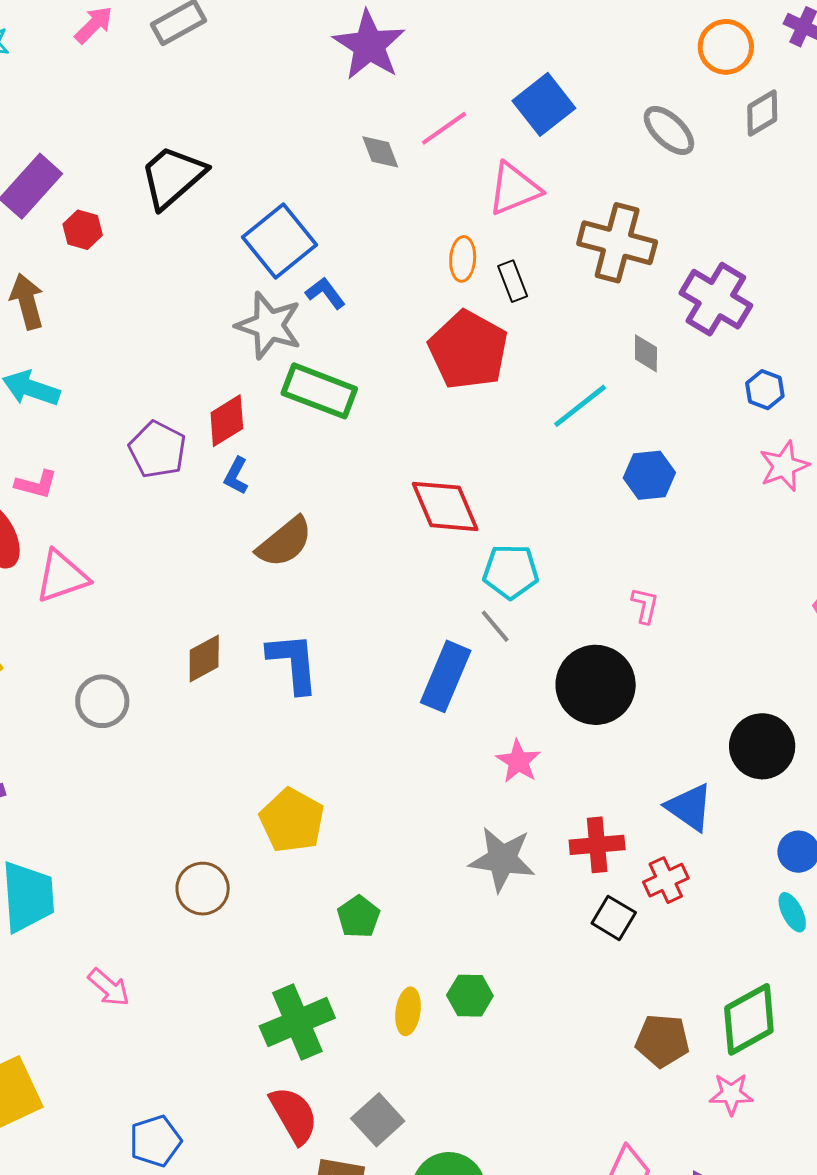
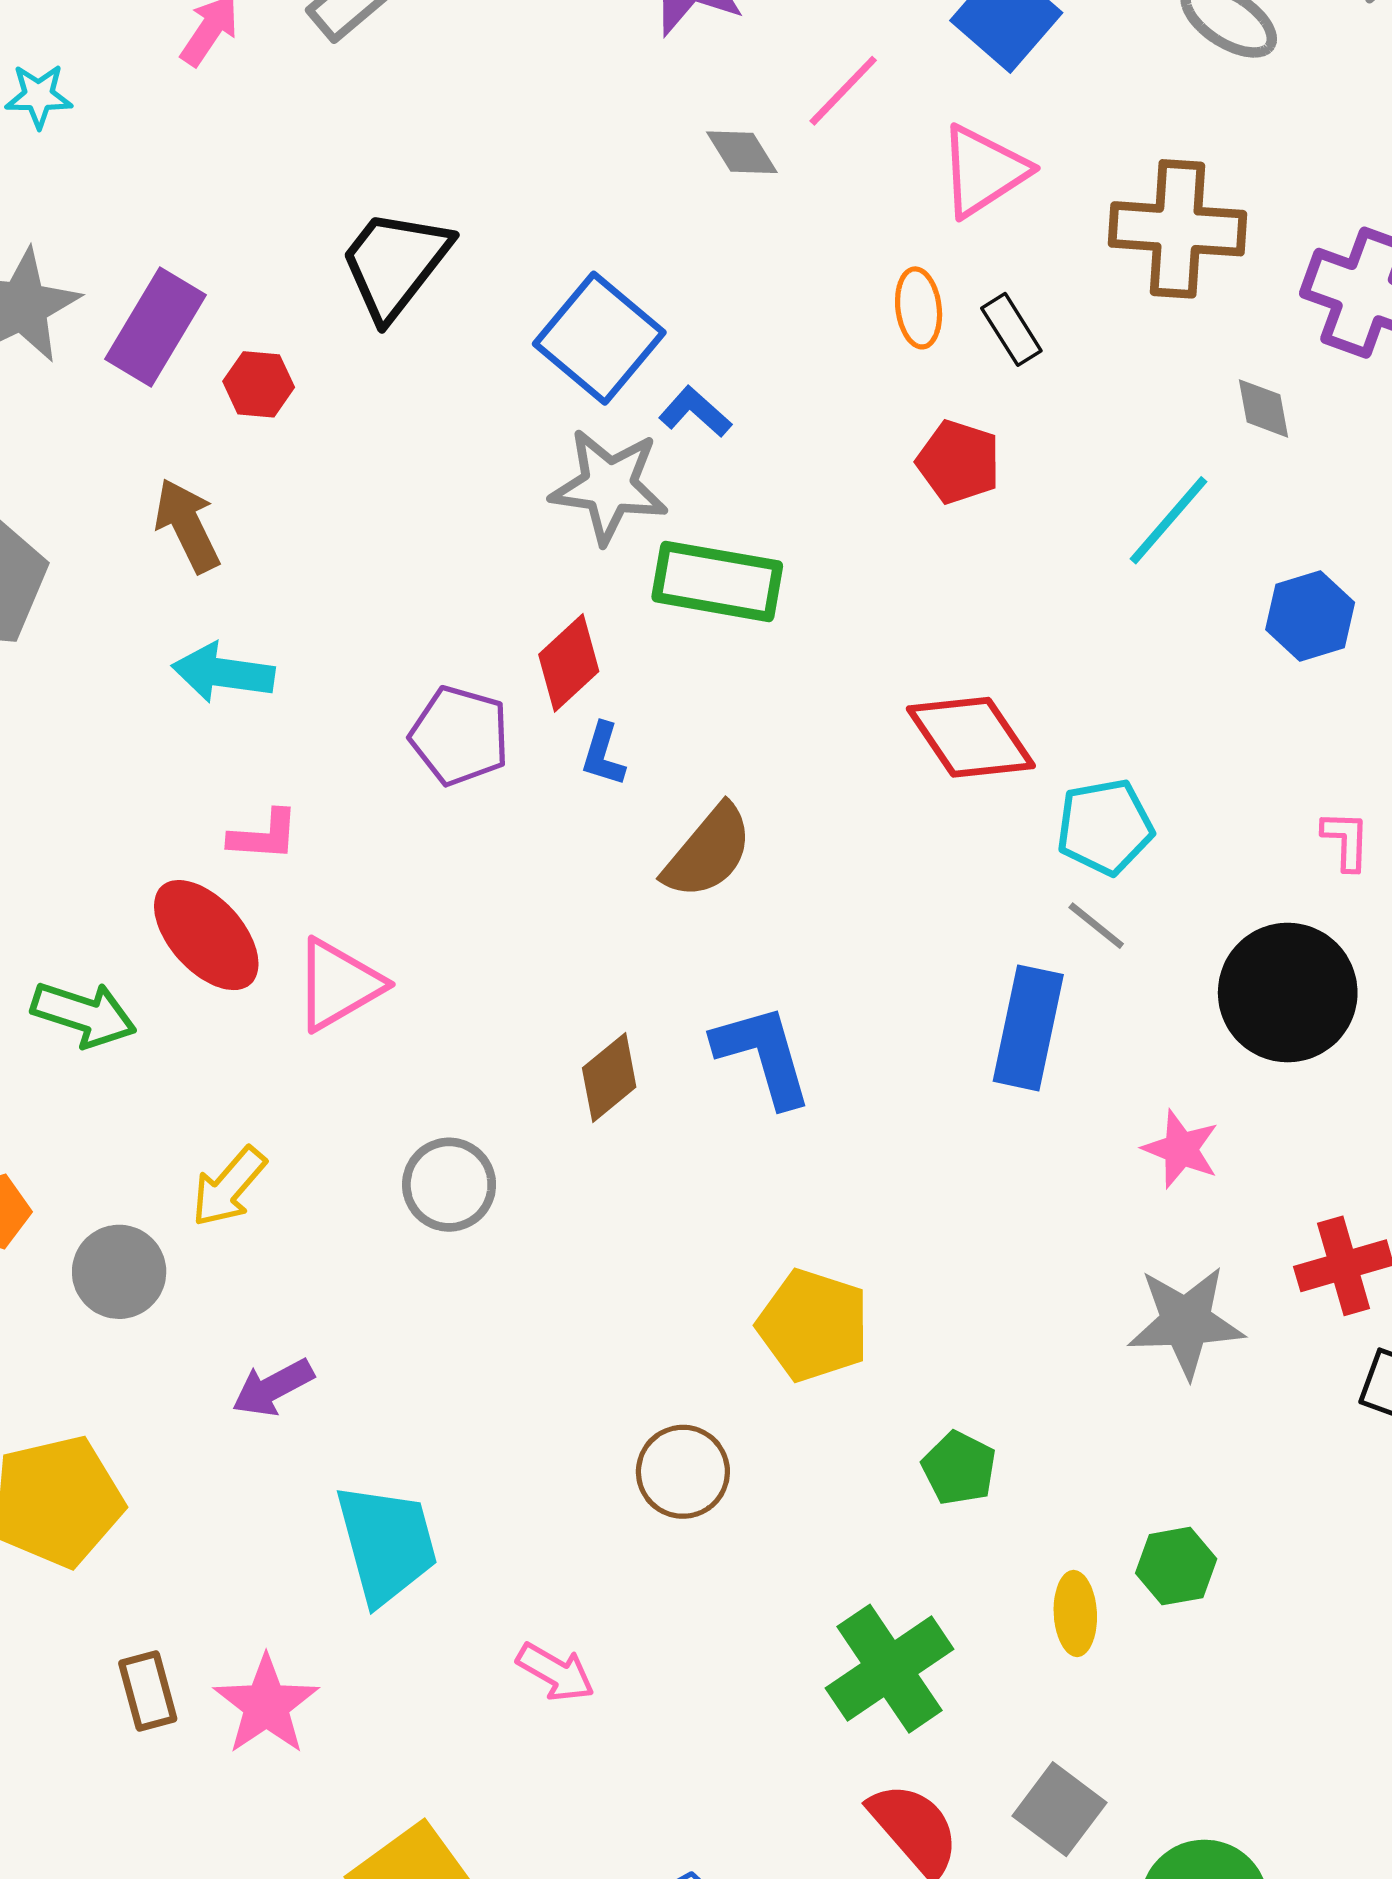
red pentagon: (468, 350) -> (959, 462), size x0.6

